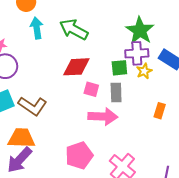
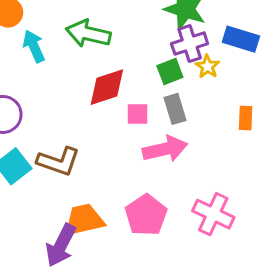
orange trapezoid: (22, 138) -> (84, 220), moved

